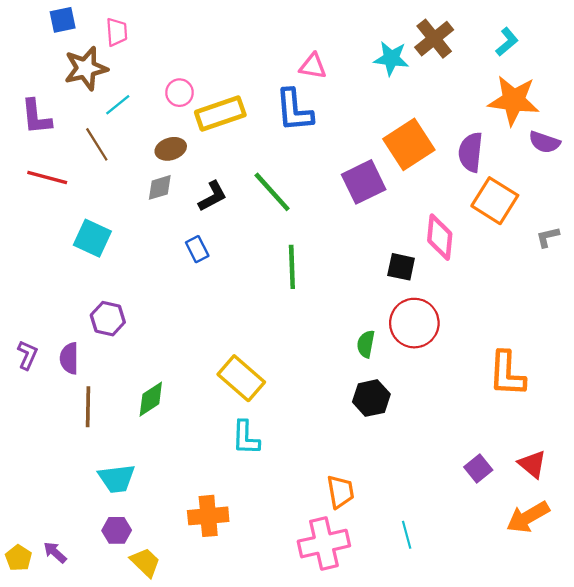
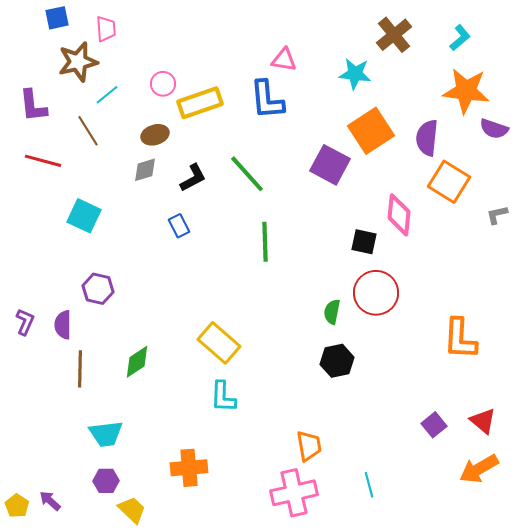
cyan star: (391, 58) -> (355, 74), moved
purple square: (364, 182) -> (330, 165), turned -36

